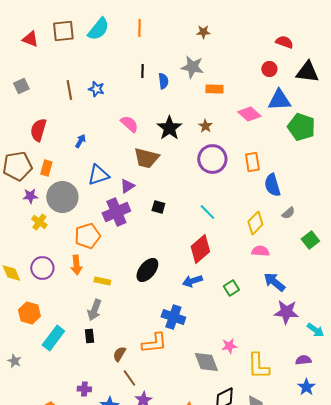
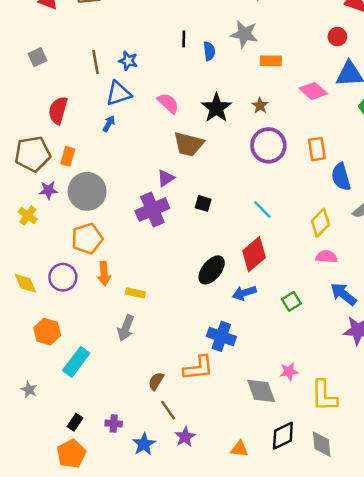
blue triangle: (98, 175) -> (119, 93), moved
yellow cross: (39, 222) -> (28, 216), moved
orange pentagon: (87, 236) -> (87, 239), moved
black ellipse: (147, 270) -> (212, 270), moved
black rectangle: (89, 336) -> (75, 422), moved, turned 40

